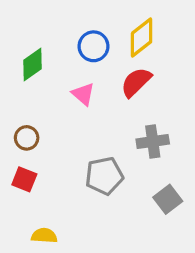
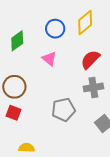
red semicircle: (136, 82) -> (90, 59), moved
brown circle: (27, 138) -> (14, 87), size x1.5

